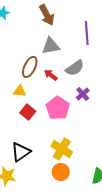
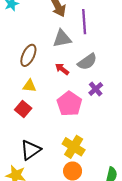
purple line: (87, 33) -> (84, 22), moved
brown ellipse: (30, 67) -> (28, 55), moved
red square: (28, 112) -> (23, 109), moved

